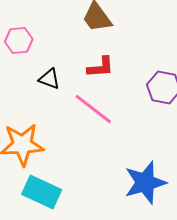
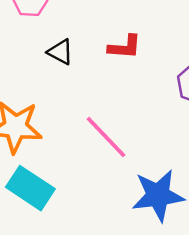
pink line: (93, 109) -> (106, 137), moved

